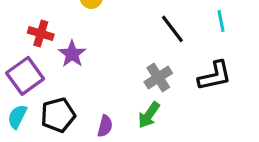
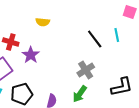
cyan line: (221, 21) -> (117, 35), moved
black L-shape: (215, 76) -> (122, 87), moved

